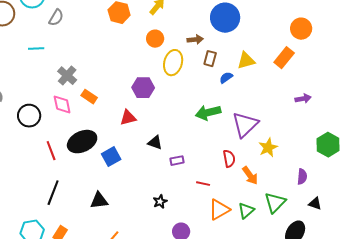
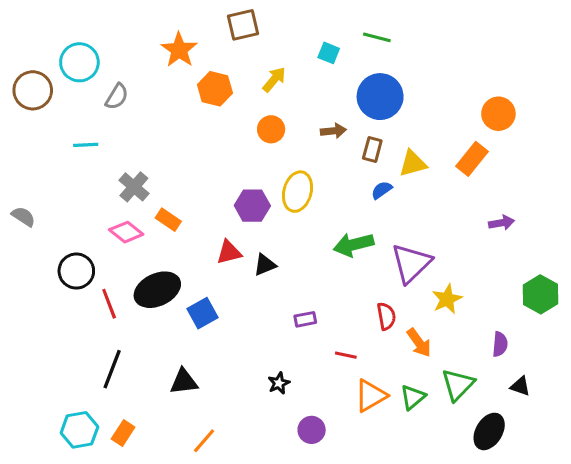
brown rectangle: (210, 59) -> (372, 150), moved
yellow ellipse: (173, 63) -> (298, 192), moved
pink diamond: (62, 105) -> (126, 232), turned -40
black circle: (29, 116) -> (76, 271), moved
black triangle: (155, 143) -> (265, 265), moved, turned -42

